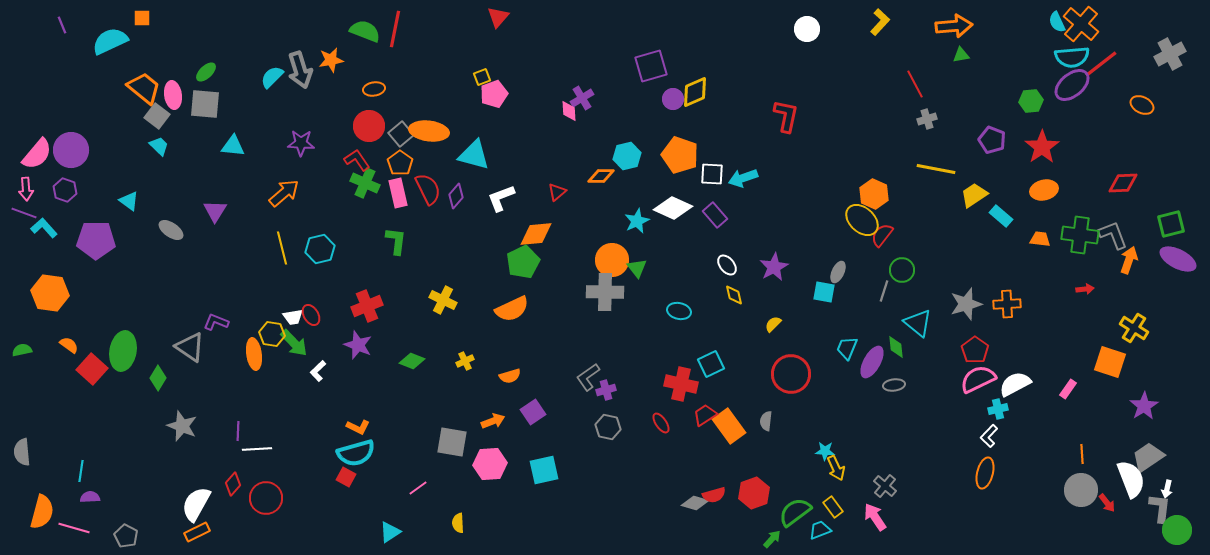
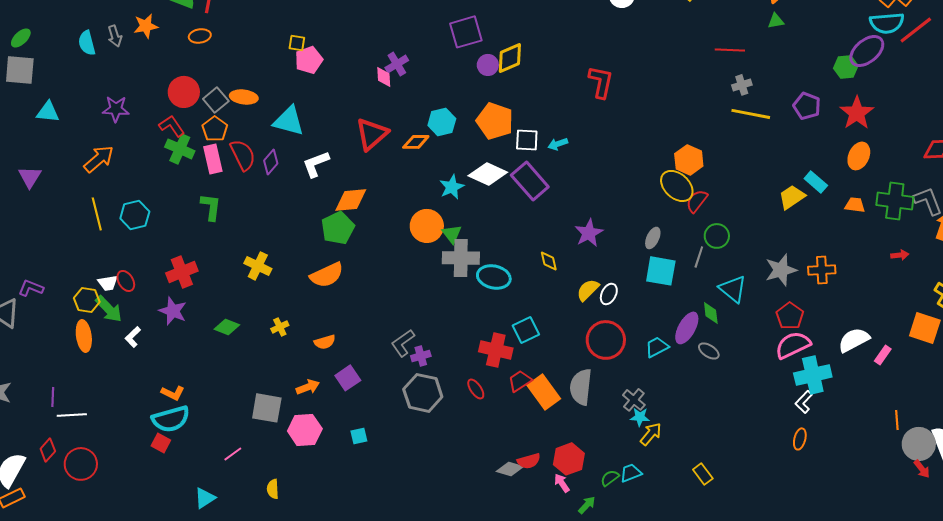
gray arrow: (300, 70) -> (115, 36), size x0.6
cyan semicircle: (272, 77) -> (87, 43), turned -60
yellow square: (482, 77) -> (297, 43), turned 30
red line: (915, 84) -> (730, 50), turned -60
purple ellipse: (1072, 85) -> (867, 51), moved
orange ellipse: (374, 89) -> (200, 36), moved
orange ellipse: (429, 131) -> (244, 97), size x0.7
yellow line: (936, 169) -> (751, 114), moved
cyan arrow: (743, 178) -> (558, 144), size x0.7
orange ellipse: (1044, 190) -> (859, 156), turned -52
red triangle: (557, 192) -> (372, 134), moved, size x1.8
yellow trapezoid: (974, 195) -> (792, 197), moved
purple rectangle: (715, 215) -> (530, 181), size x1.5
white ellipse: (727, 265) -> (609, 294), moved, turned 65
gray cross: (605, 292) -> (461, 258), moved
cyan square: (824, 292) -> (661, 271), moved, size x1.4
cyan ellipse: (679, 311) -> (494, 277), size x1.4
yellow semicircle: (773, 324) -> (588, 290), size x1.4
cyan trapezoid: (847, 348) -> (657, 347), moved, turned 40
orange ellipse: (254, 354) -> (84, 336), moved
white semicircle: (1015, 384) -> (854, 340), moved
gray ellipse: (894, 385) -> (709, 351), turned 40
cyan cross: (998, 409) -> (813, 375), size x1.8
gray semicircle: (766, 421) -> (581, 387), size x1.8
gray hexagon: (608, 427) -> (423, 393), size x1.5
yellow arrow: (836, 468) -> (651, 434), turned -115
cyan square: (544, 470) -> (359, 436), size x0.6
orange ellipse: (985, 473) -> (800, 439), size x0.7
gray cross: (885, 486) -> (634, 400), moved
gray circle: (1081, 490) -> (919, 444), moved
yellow rectangle: (833, 507) -> (703, 474), moved
green semicircle: (795, 512) -> (610, 478), size x0.6
pink arrow: (875, 517) -> (562, 483), moved, size x0.7
cyan trapezoid: (820, 530) -> (631, 473), moved

